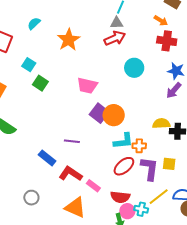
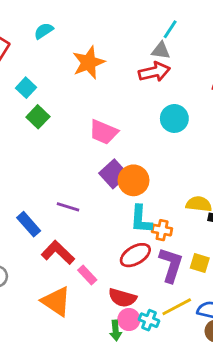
cyan L-shape: (123, 141) -> (141, 219), turned 90

